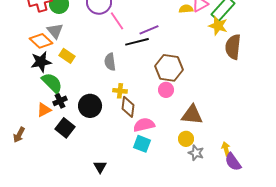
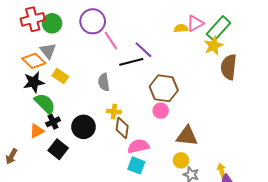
yellow star: (218, 26) -> (213, 46), turned 30
purple line: (149, 30) -> (143, 50), turned 66

